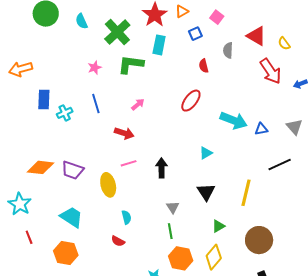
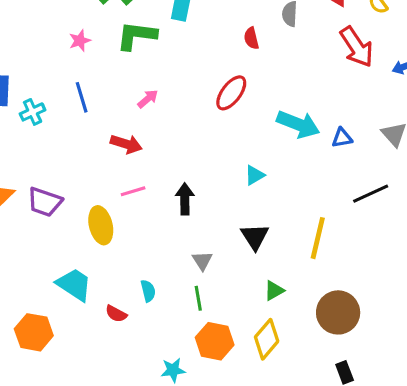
cyan trapezoid: (71, 217) -> (74, 284), moved
cyan semicircle: (126, 217) -> (148, 291), moved

